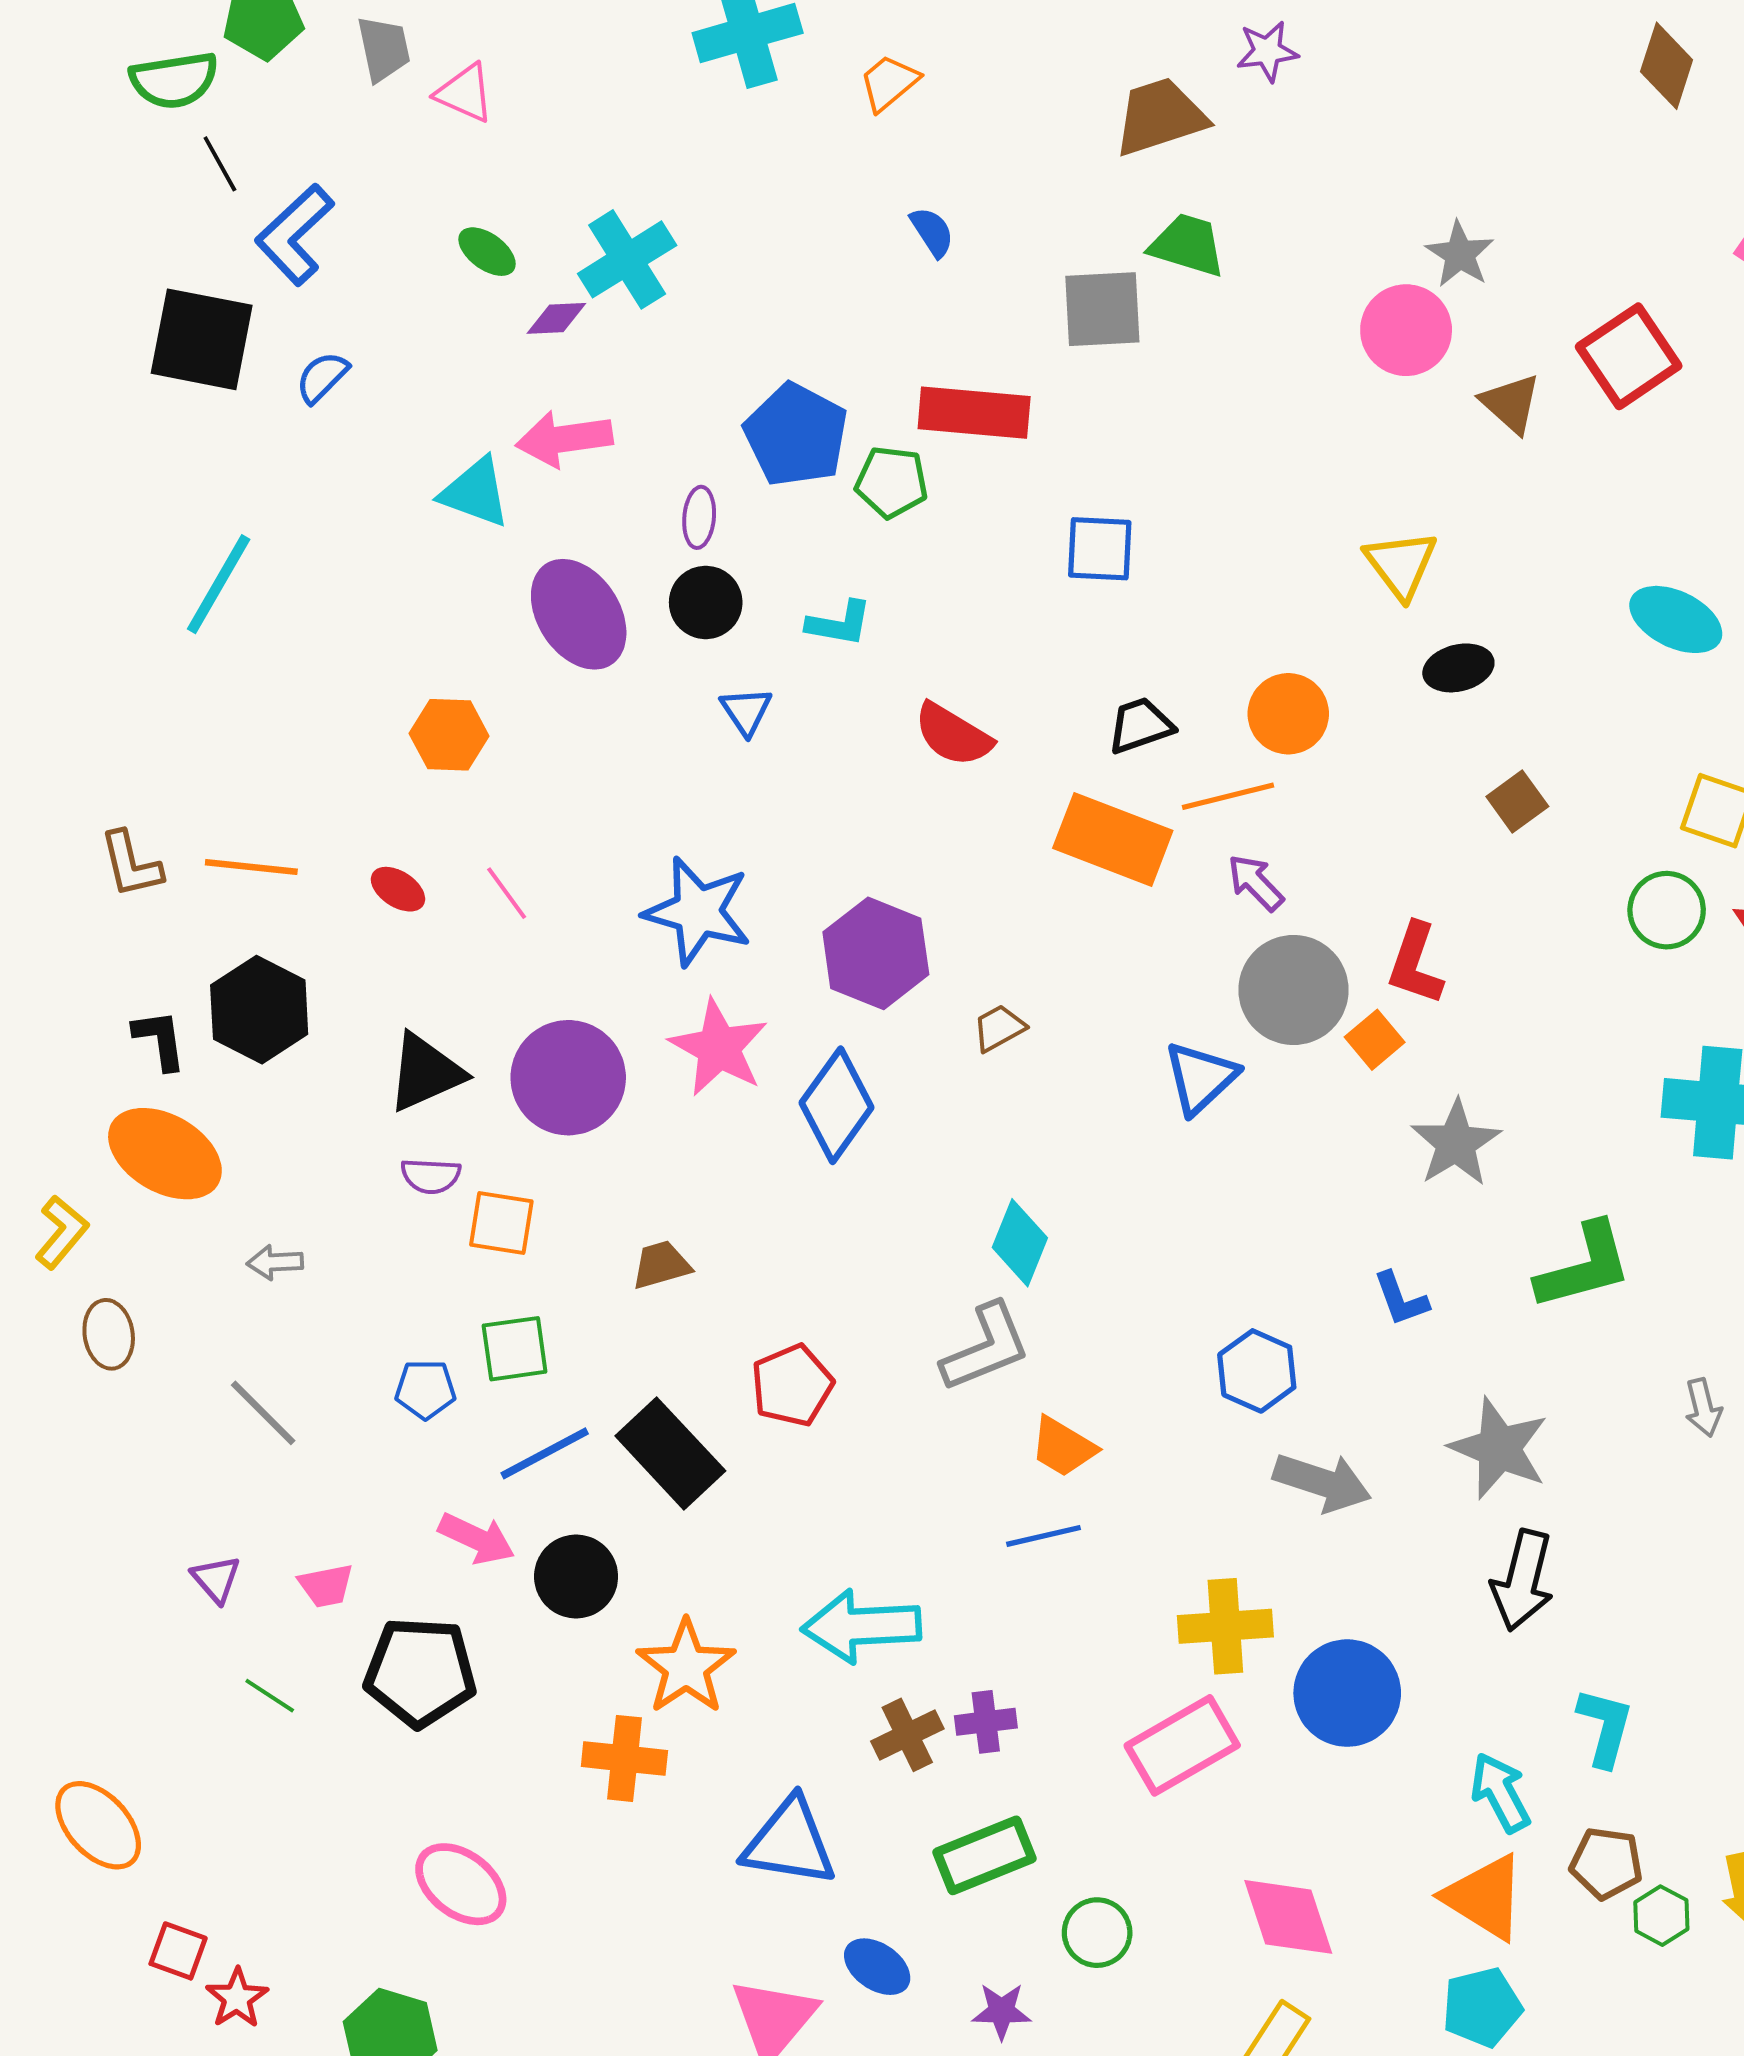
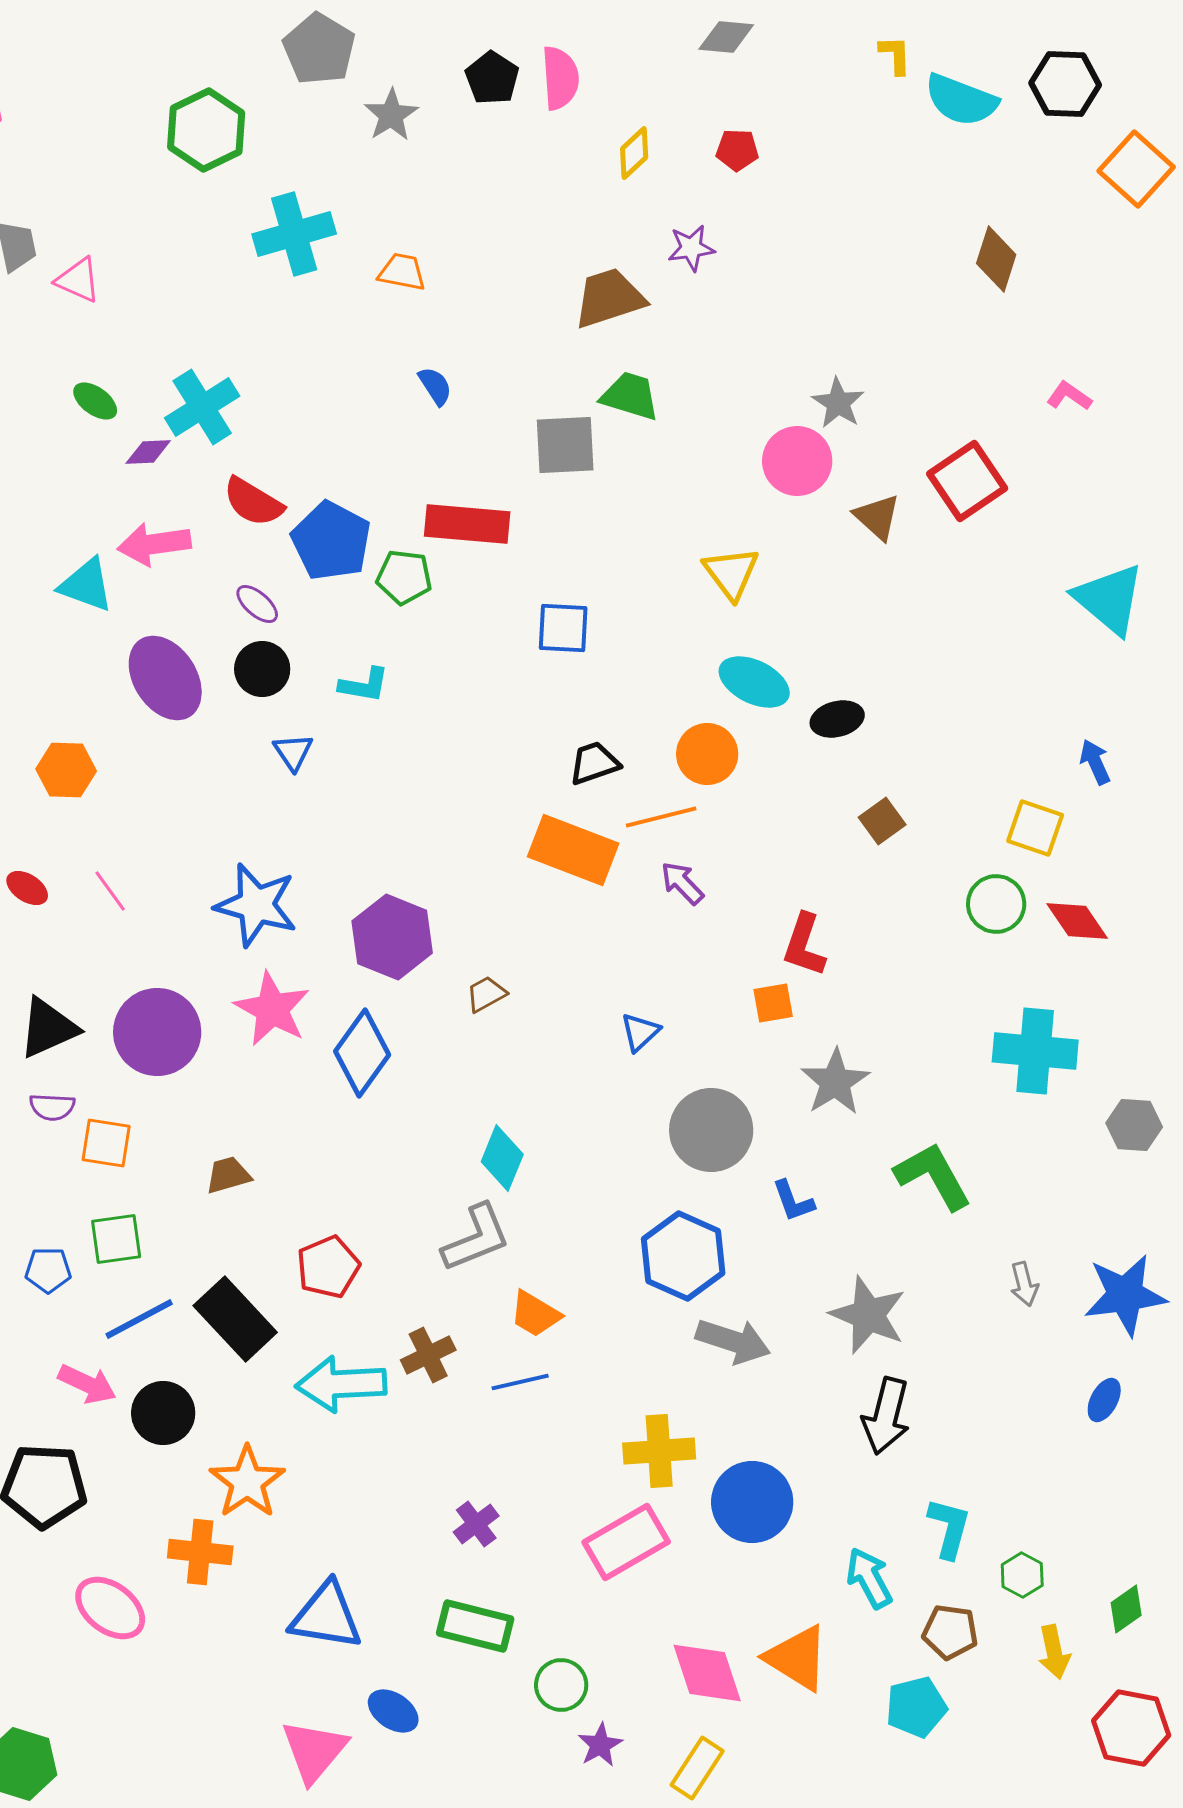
orange trapezoid: (889, 83) -> (402, 272), turned 51
purple ellipse: (699, 517) -> (257, 604), turned -54
yellow triangle: (1401, 564) -> (731, 573), moved
cyan ellipse: (1676, 619) -> (754, 682), moved
red semicircle: (953, 735) -> (253, 502), moved
gray circle: (1293, 990) -> (711, 1130), moved
orange square: (1375, 1040) -> (773, 1003), turned 30
blue triangle: (1201, 1078) -> (640, 1032), size x0.7
green L-shape: (1584, 1266) -> (933, 1176), turned -104
blue hexagon: (1257, 1371) -> (683, 1256), size x1.4
cyan arrow: (861, 1626) -> (341, 1384), moved
purple cross: (986, 1722) -> (476, 1524), turned -30
brown cross: (907, 1735) -> (428, 1355), moved
green rectangle: (985, 1855) -> (475, 1626), turned 36
pink ellipse: (461, 1884) -> (110, 1608), moved
orange triangle: (1485, 1897) -> (797, 1658), moved
green hexagon: (1661, 1916) -> (1022, 1575), moved
cyan pentagon: (1482, 2007) -> (916, 1707), moved
purple star: (1002, 2011) -> (600, 1745), moved, turned -30

